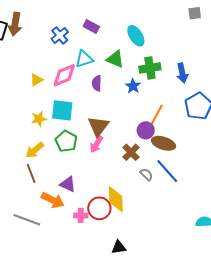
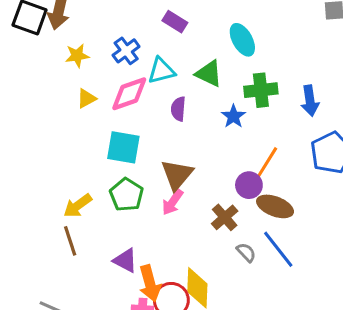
blue cross: (60, 35) -> (126, 51), moved
yellow star: (39, 119) -> (77, 56), moved
orange arrow: (53, 200) -> (150, 283), moved, turned 45

